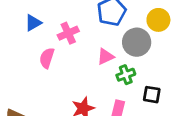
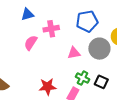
green cross: (126, 75) -> (83, 78), moved, turned 32
black square: (152, 95) -> (101, 82), moved

